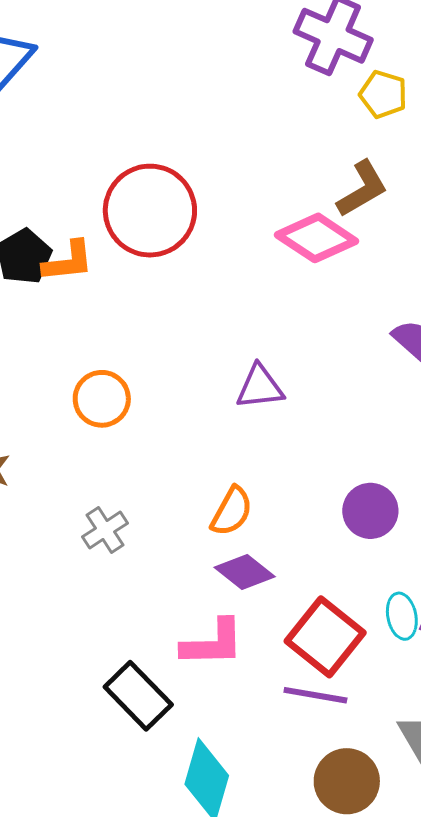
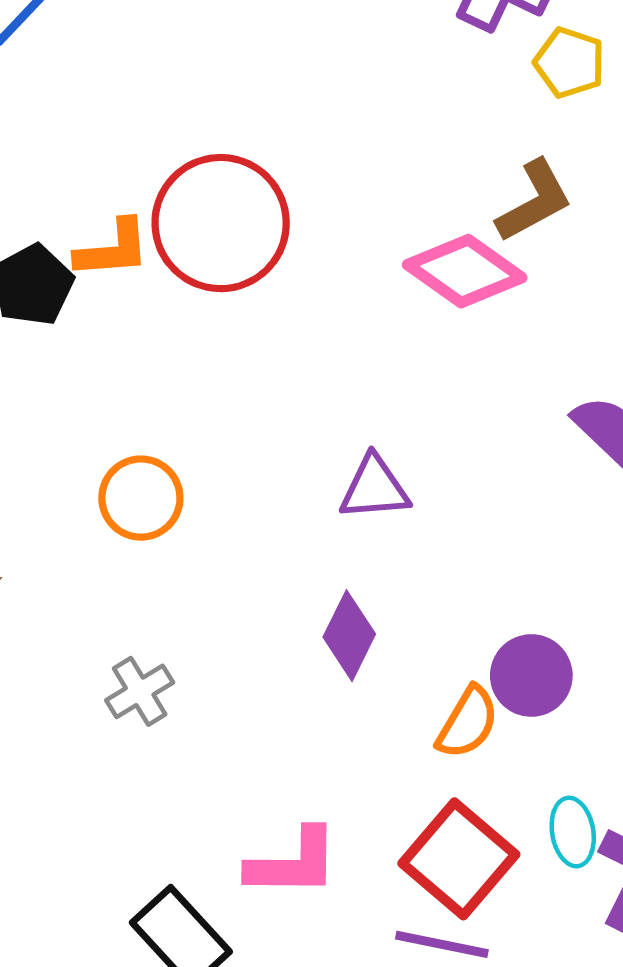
orange L-shape: (68, 261) -> (113, 249), moved
orange semicircle: (232, 511) -> (468, 723), moved
purple diamond: (245, 572) -> (349, 636), moved, turned 76

